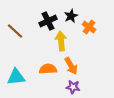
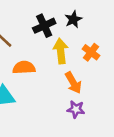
orange cross: (89, 27) -> (91, 52), moved
orange semicircle: (48, 69) -> (24, 67), moved

